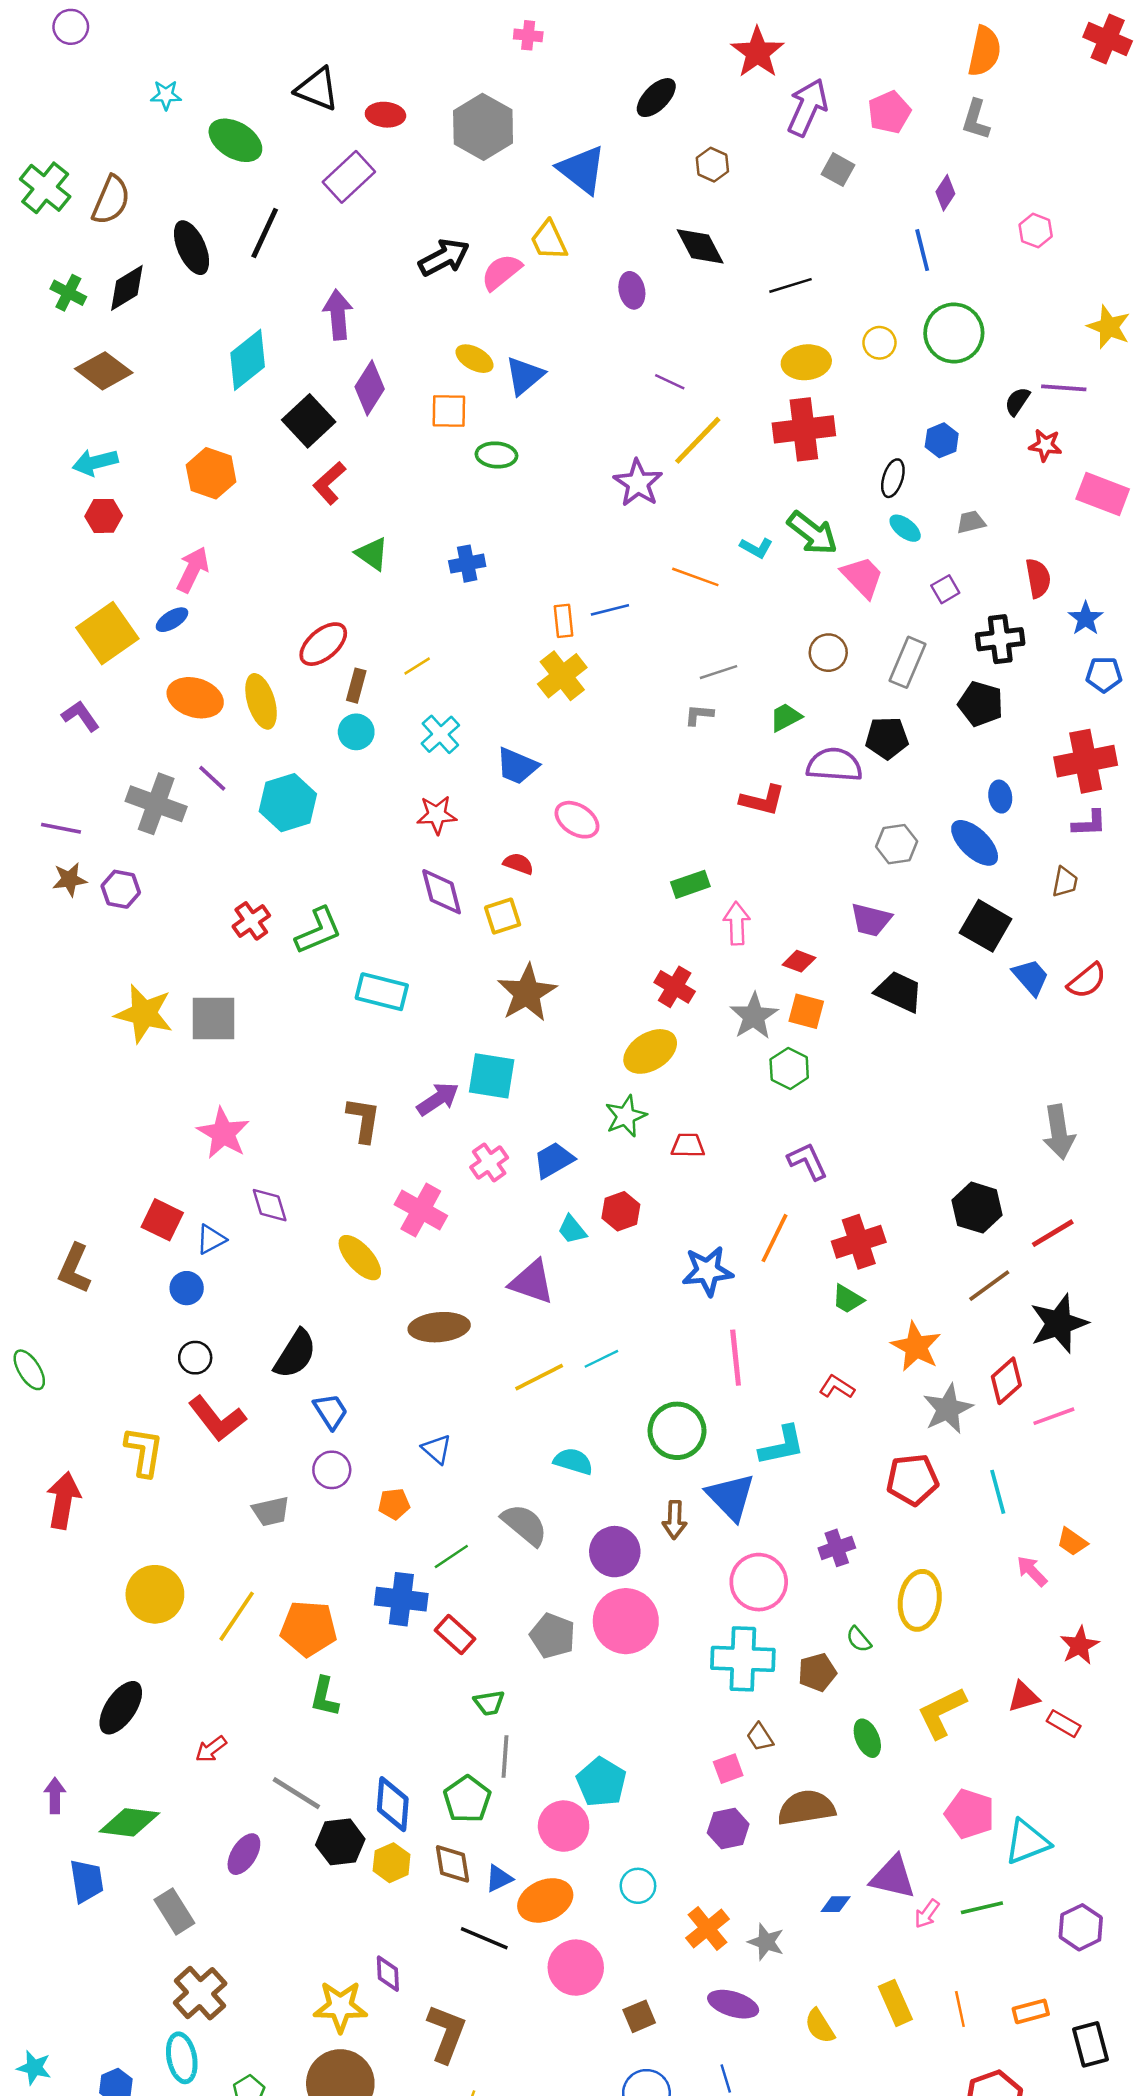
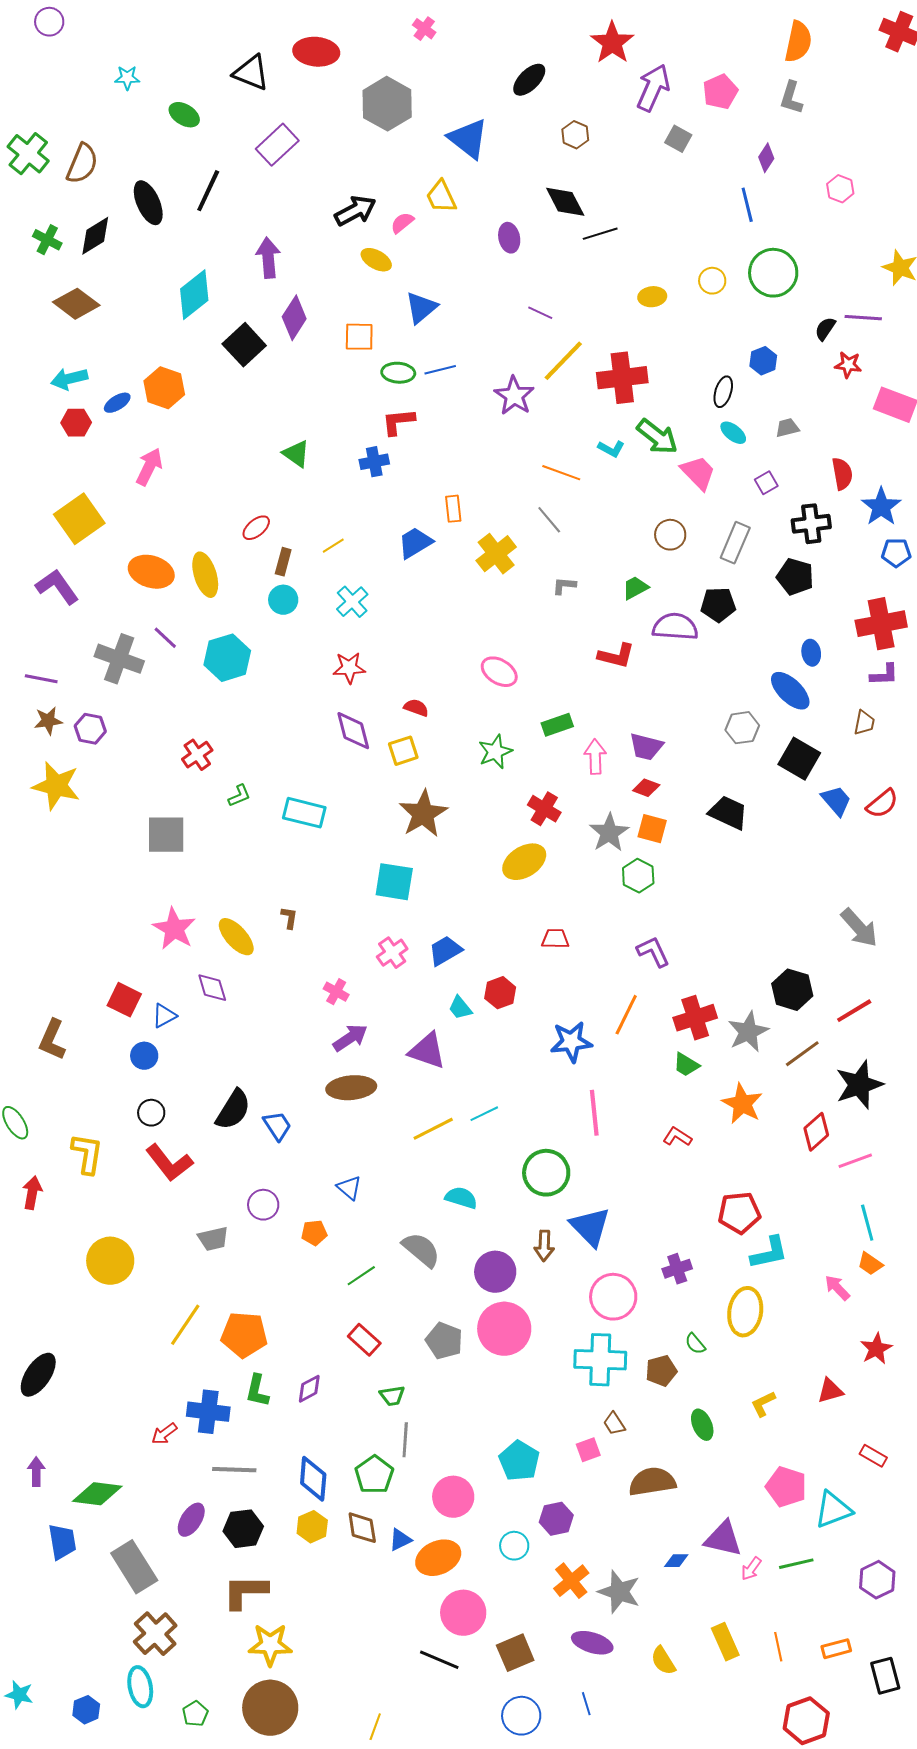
pink cross: (528, 35) -> (424, 29), turned 30
red ellipse: (385, 115) -> (316, 52), moved, size x1.4
green ellipse: (235, 140) -> (184, 115), size x0.7
pink semicircle: (501, 272) -> (402, 223), size x0.7
black line: (790, 285) -> (600, 234), moved
yellow ellipse: (475, 359) -> (376, 260), moved
yellow ellipse: (806, 362) -> (652, 297), size x0.7
red cross: (804, 429) -> (622, 378), moved
red L-shape: (329, 483) -> (398, 422), moved, turned 36
blue line: (610, 610) -> (440, 370), moved
blue star: (1086, 618) -> (881, 507), size x1.4
blue ellipse: (172, 620) -> (117, 403), moved
red ellipse: (323, 644) -> (256, 528), size x0.7
gray line: (718, 672) -> (549, 520), moved, turned 68
yellow cross: (562, 676) -> (496, 554), moved
purple L-shape: (81, 716) -> (57, 587), size x1.4
blue trapezoid: (517, 766) -> (415, 543), moved, turned 126
pink ellipse: (577, 820) -> (499, 672), moved
gray hexagon: (897, 844) -> (742, 728), moved
purple trapezoid: (871, 920) -> (646, 747), moved
green L-shape: (318, 931) -> (239, 796), moved, size x0.6
yellow star: (144, 1014) -> (56, 786), moved
purple arrow: (438, 1099) -> (350, 1038), moved
green star: (626, 1116) -> (495, 752), moved
brown L-shape: (364, 1120) -> (289, 918), size x0.6
gray arrow: (1059, 1132) -> (859, 928), turned -33
pink cross: (421, 1210) -> (336, 992), size x0.6
yellow ellipse: (360, 1258) -> (236, 937), moved
gray star: (948, 1409) -> (748, 1032), moved
blue trapezoid: (331, 1411) -> (277, 1126), moved
cyan L-shape: (782, 1445) -> (769, 1253), moved
yellow L-shape: (144, 1452) -> (87, 1154), moved
cyan line: (998, 1492) -> (867, 1223), moved
red arrow: (63, 1500) -> (32, 1193), moved, size x0.7
yellow circle: (155, 1594) -> (110, 1261), moved
blue cross: (401, 1599) -> (208, 1412), moved
black ellipse: (121, 1708) -> (38, 1375), moved
yellow L-shape: (942, 1713) -> (763, 1404), size x0.6
red rectangle: (1064, 1724) -> (873, 1456), moved
cyan pentagon: (601, 1782) -> (519, 1461), moved
gray line: (296, 1793) -> (234, 1470), turned -30
purple hexagon: (728, 1828) -> (556, 1519), moved
black hexagon: (340, 1842) -> (243, 1529), moved
gray rectangle: (174, 1911) -> (134, 1567), size x1.4
black line: (484, 1938) -> (439, 1660), moved
gray star: (766, 1942) -> (619, 1592), size x1.4
purple diamond: (388, 1974) -> (309, 1389), moved, turned 64
brown square: (639, 2016) -> (515, 1653), size x1.4
brown L-shape: (446, 2033) -> (245, 1592), moved, turned -111

